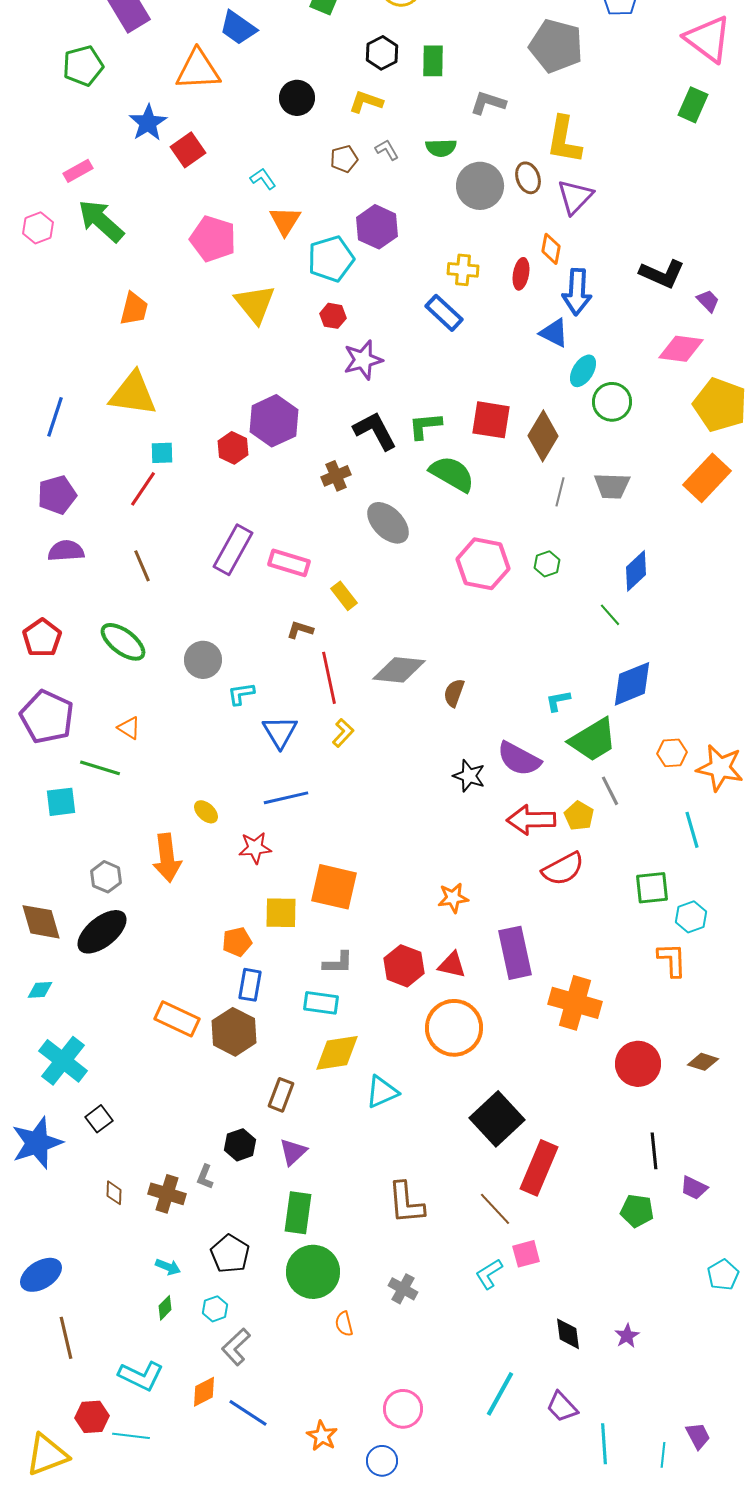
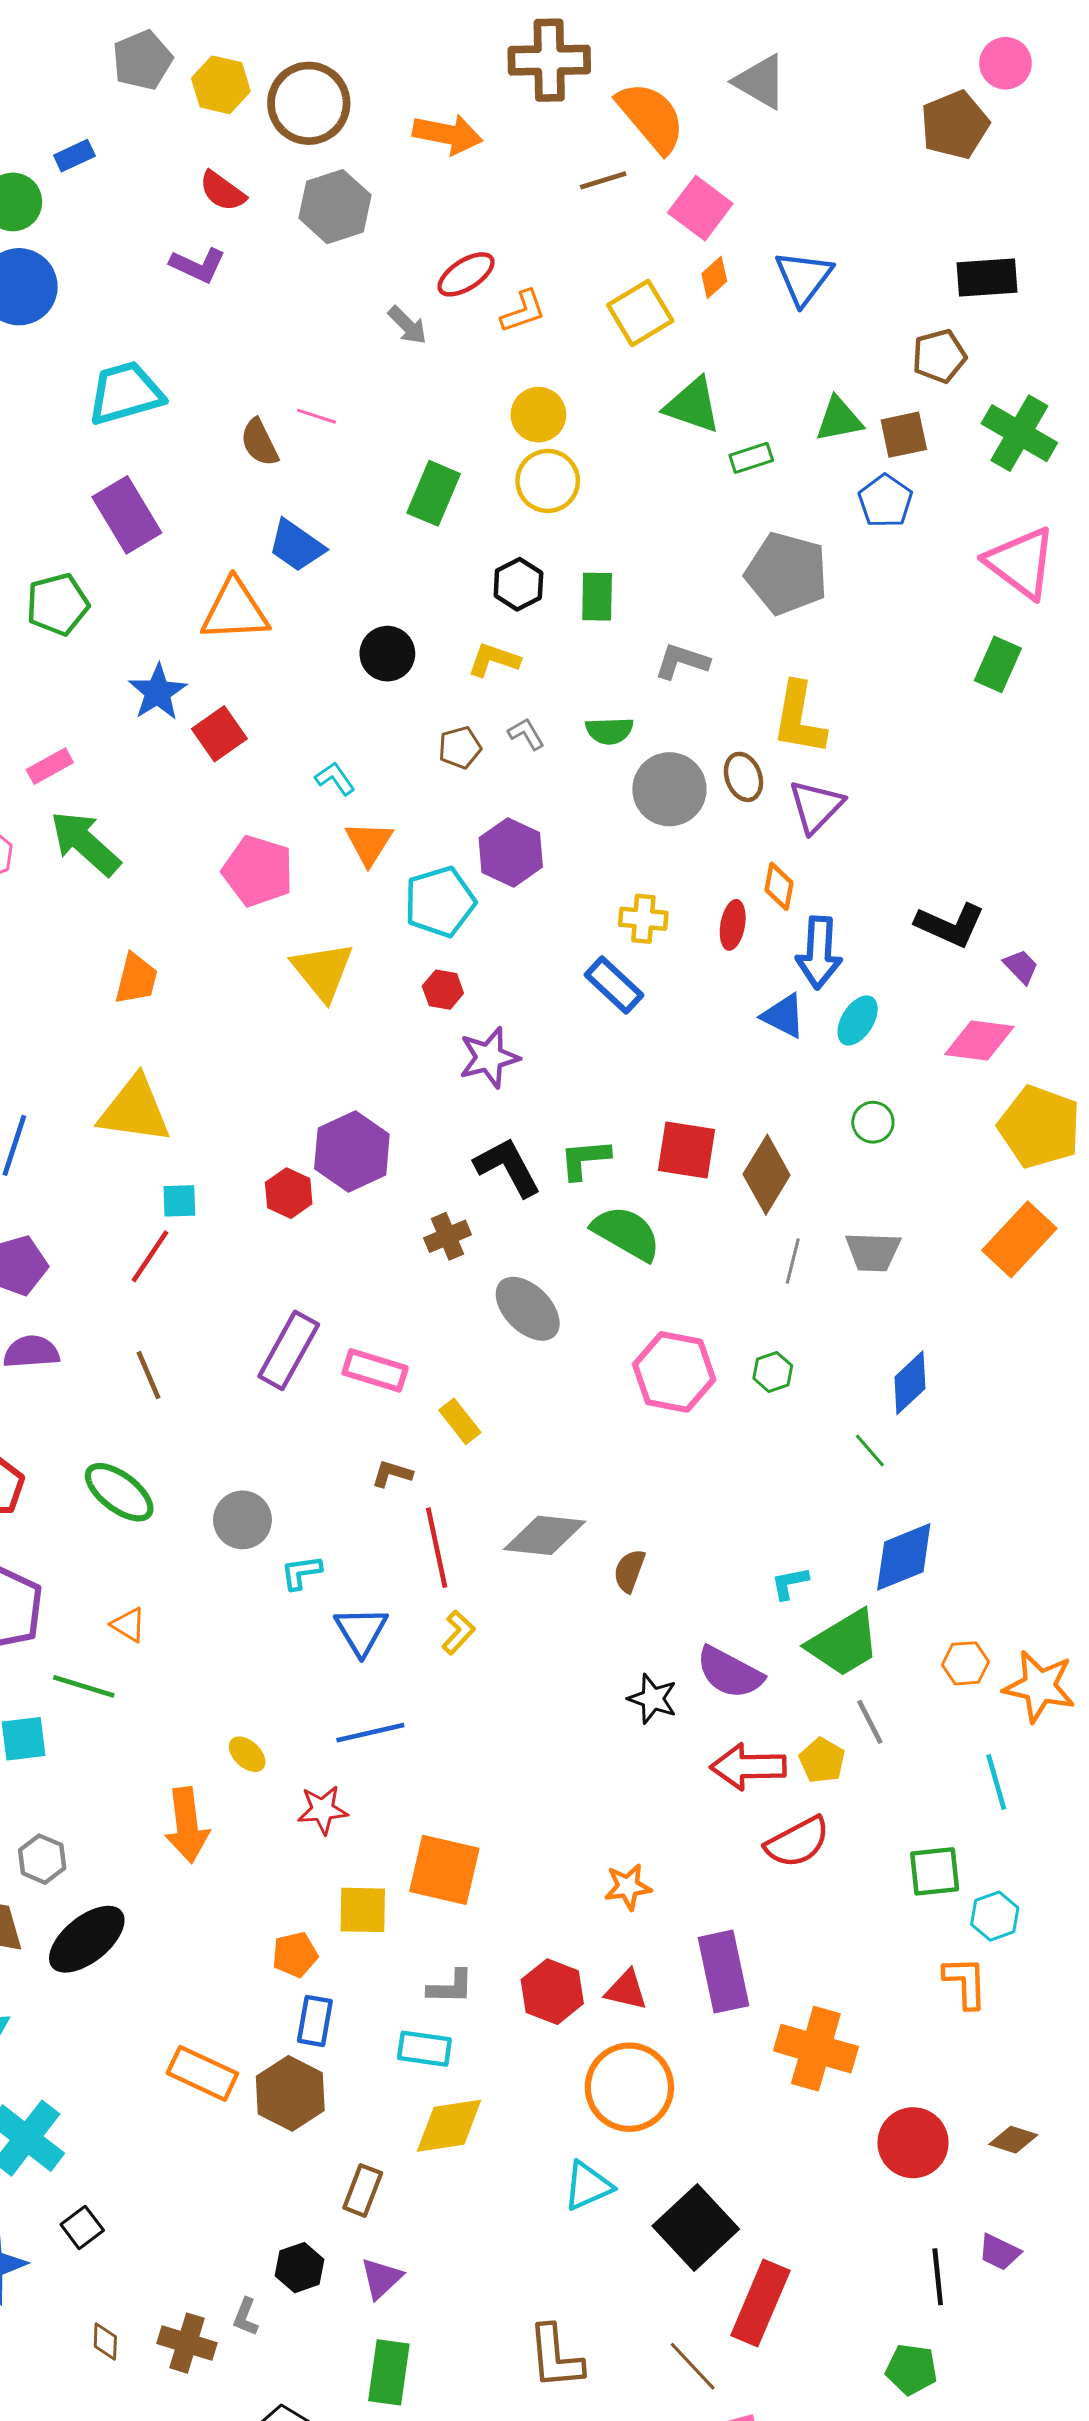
cyan ellipse: (583, 371) -> (858, 1020), moved
green circle: (612, 402) -> (873, 1122), size x0.7
gray hexagon: (106, 877) -> (42, 1859), moved
cyan triangle: (382, 1092) -> (588, 2186), moved
purple trapezoid: (694, 1188) -> (999, 2252), moved

